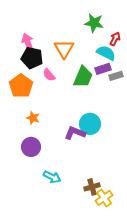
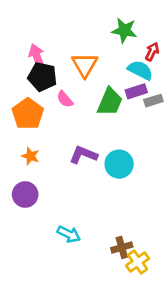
orange star: (33, 118) -> (30, 156), moved
purple L-shape: (75, 133) -> (83, 155), moved
purple circle: (31, 147) -> (25, 194), moved

